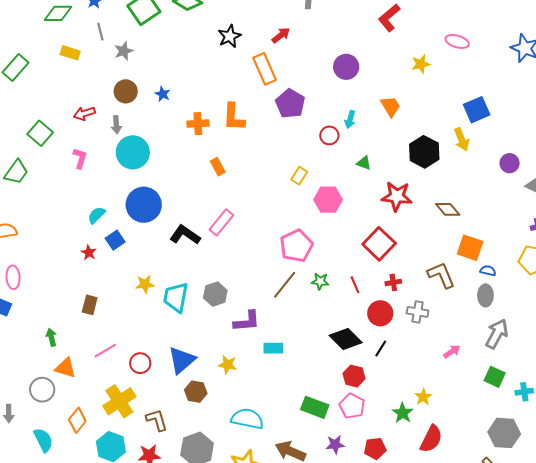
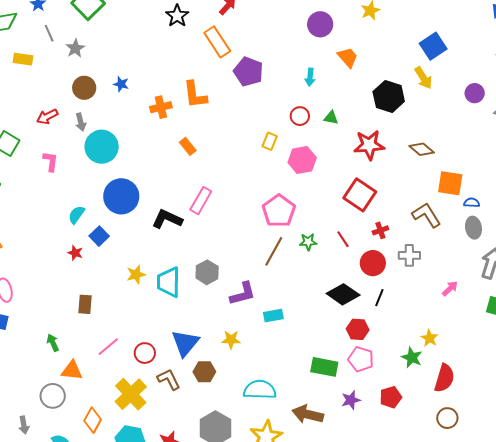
purple circle: (346, 67) -> (320, 24), moved
red circle: (329, 135) -> (300, 116), moved
brown L-shape: (157, 420) -> (169, 379), moved

